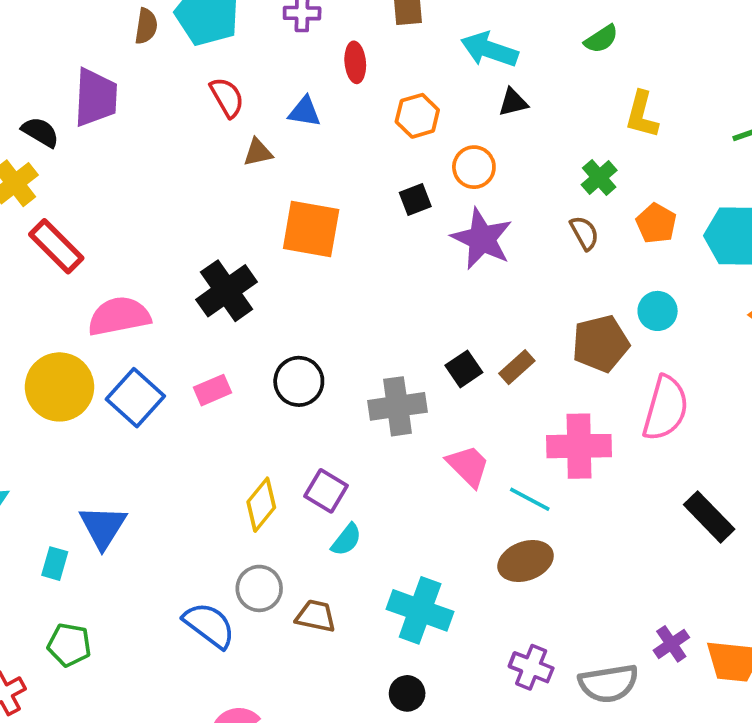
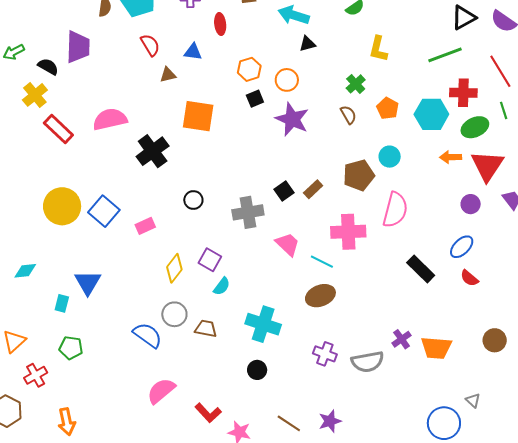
orange hexagon: (417, 116) -> (249, 69), moved
pink semicircle: (119, 316) -> (110, 119), moved
black circle: (299, 381) -> (193, 200), size x0.7
pink rectangle: (212, 390) -> (145, 226), moved

